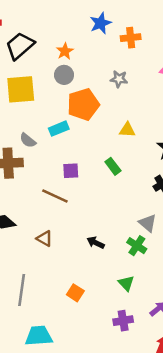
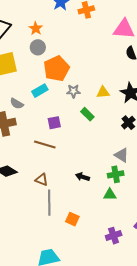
gray star: (119, 79) -> (73, 91), moved
yellow triangle: (127, 130) -> (103, 92), moved
green cross: (137, 246) -> (116, 174), turned -35
green triangle: (126, 283) -> (110, 195), moved, turned -40
gray line: (22, 290) -> (49, 203), moved

